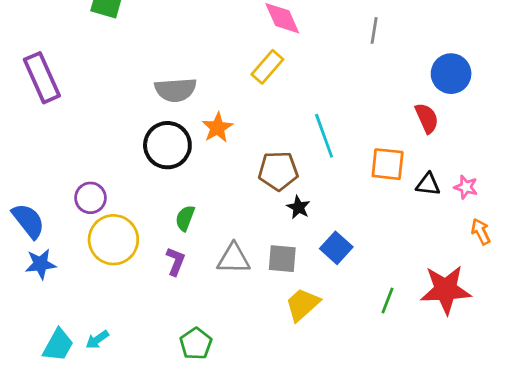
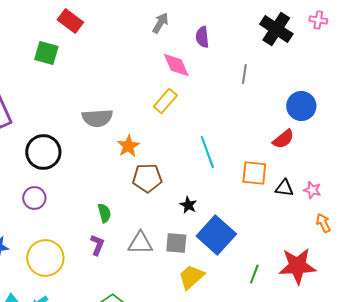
red semicircle: (427, 118) -> (283, 139), turned 75
black circle: (167, 145) -> (43, 152), moved
brown pentagon: (278, 171) -> (147, 178), moved
green semicircle: (185, 218) -> (104, 213), turned 144
yellow circle: (113, 240) -> (45, 258), moved
blue square: (336, 248) -> (216, 235), size x1.6

